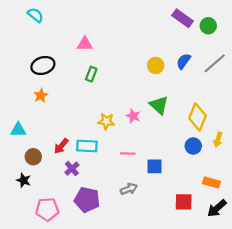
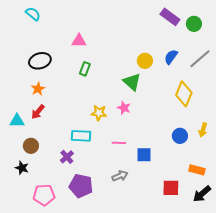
green triangle: (159, 105) -> (132, 82), moved
yellow diamond: (198, 117) -> (184, 94), moved
red arrow: (61, 146) -> (38, 112), moved

